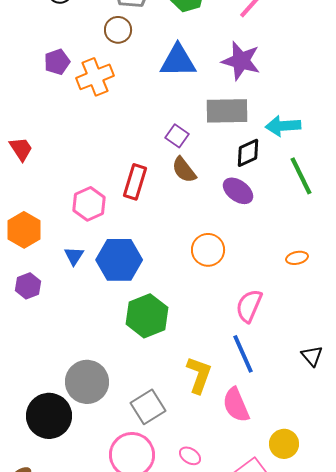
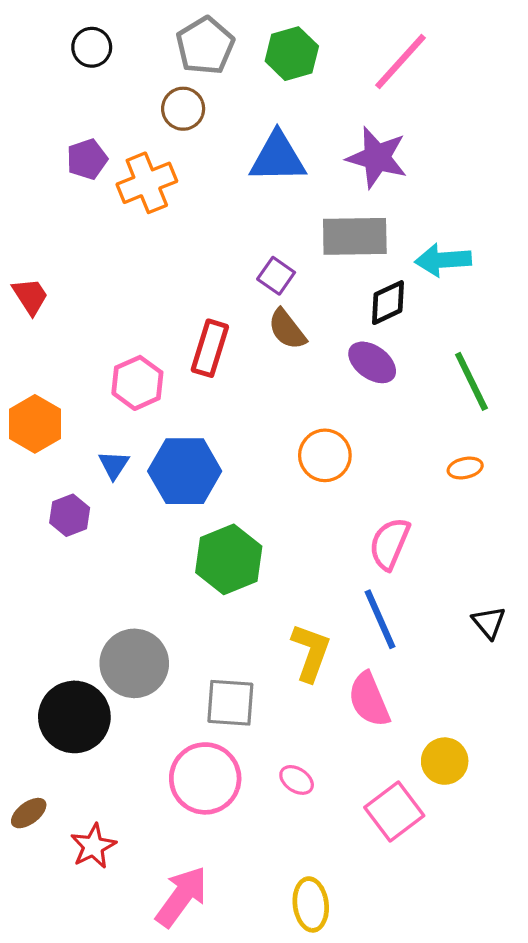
green line: (301, 176) -> (471, 381), moved
purple hexagon: (28, 286) -> (70, 515), moved
gray square: (148, 407) -> (230, 703), turned 36

